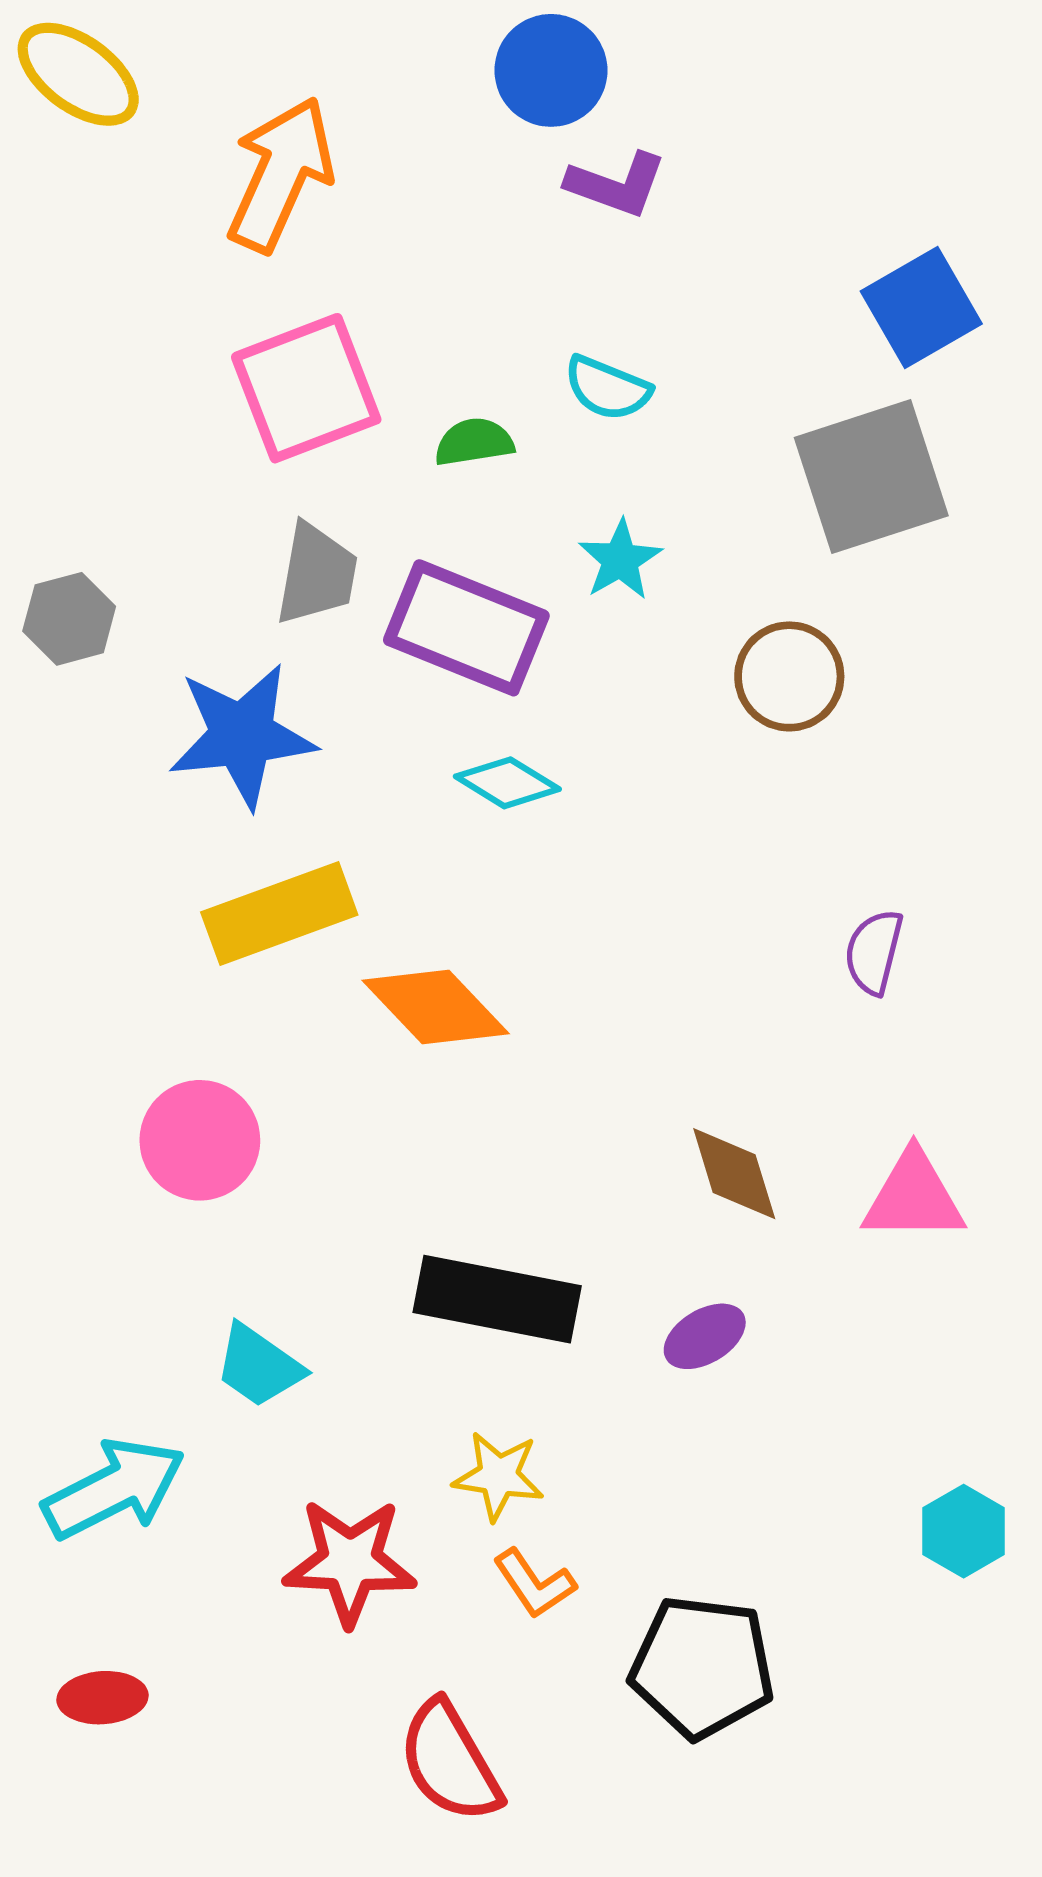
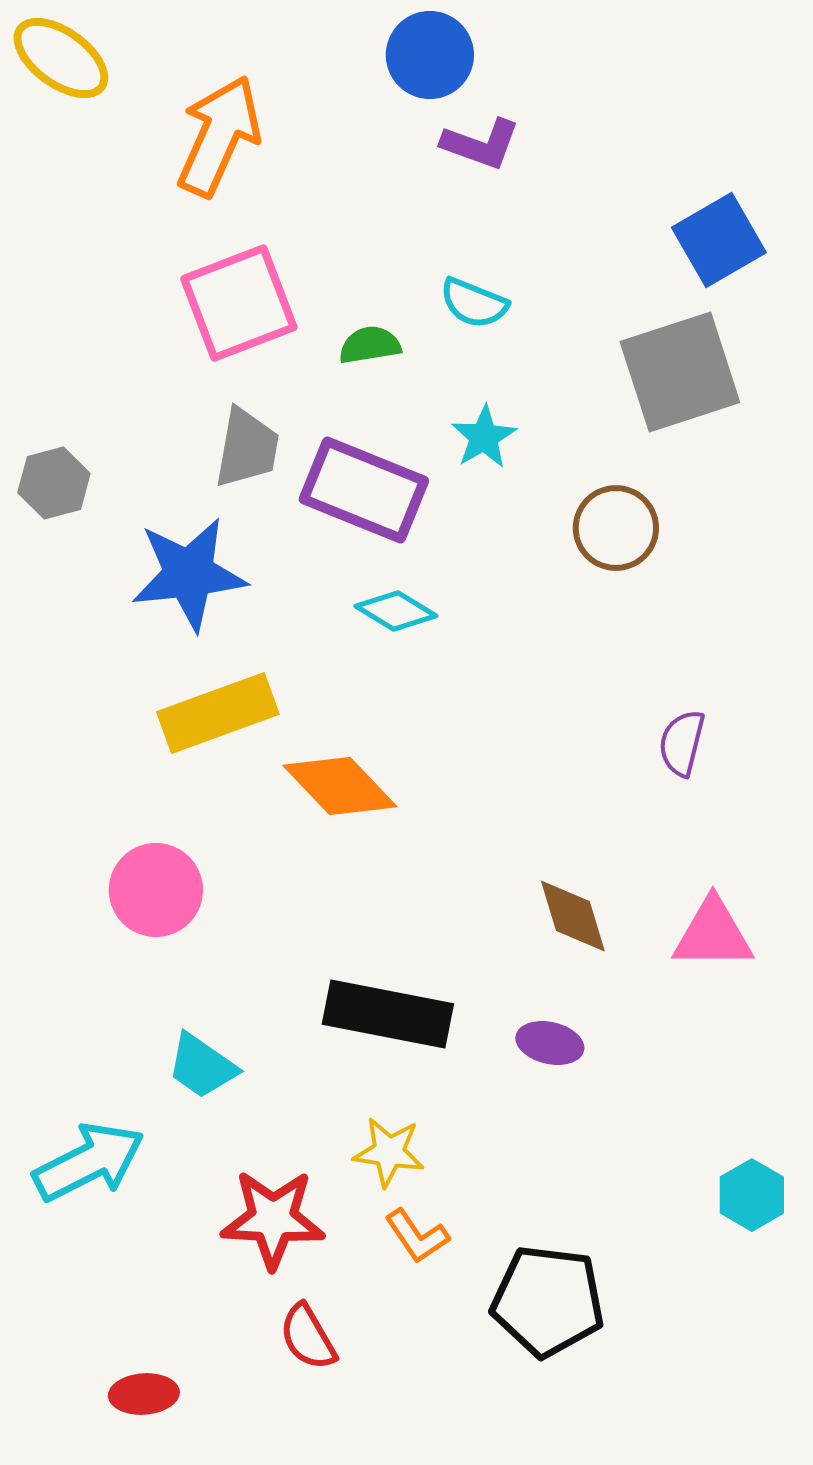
purple ellipse: (705, 1336) -> (550, 1043), turned 44
red ellipse: (103, 1698) -> (144, 1394), moved
red semicircle: (450, 1762) -> (308, 1337), moved, size x0.7

